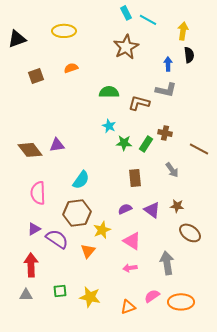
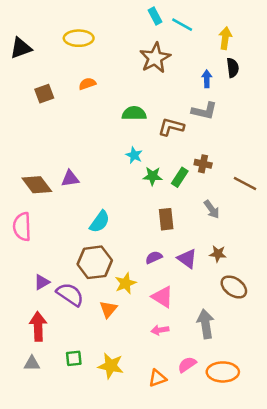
pink semicircle: (38, 193) -> (22, 227), moved

